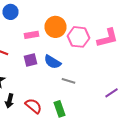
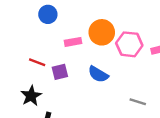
purple square: (30, 60) -> (60, 72), moved
gray line: (68, 81) -> (138, 102), moved

